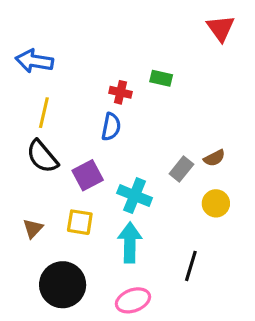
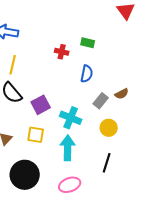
blue semicircle: (111, 127) -> (87, 74), moved
yellow circle: (216, 203) -> (109, 128), moved

